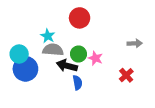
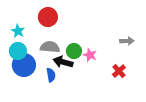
red circle: (80, 18) -> (48, 17), moved
cyan star: (48, 36) -> (18, 31), moved
blue semicircle: (77, 83) -> (51, 75), moved

